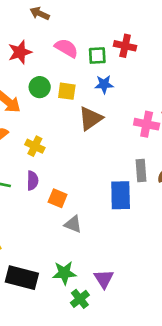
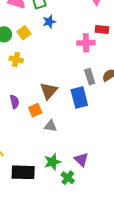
yellow square: (67, 91) -> (24, 33), turned -32
brown triangle: (90, 118) -> (49, 91), moved
yellow cross: (35, 146) -> (16, 59), moved
orange square: (58, 198) -> (35, 110), turned -32

